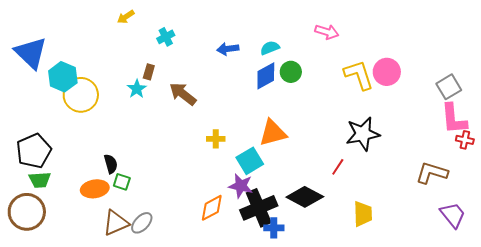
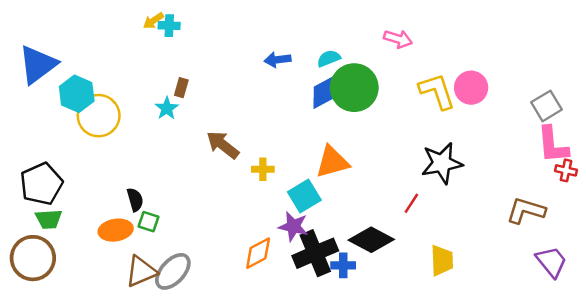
cyan cross: (166, 37) -> (169, 26), moved, turned 30
blue triangle: (31, 53) -> (38, 65), turned 39
green circle: (291, 72) -> (354, 88), size x1.8
brown arrow: (183, 94) -> (223, 145), moved
gray ellipse: (142, 223) -> (173, 271), size x1.4
blue cross: (274, 228) -> (343, 265), moved

